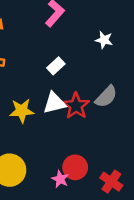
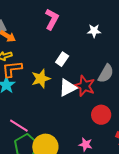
yellow star: (22, 111) -> (41, 79), moved
red circle: (75, 167) -> (101, 115), moved

